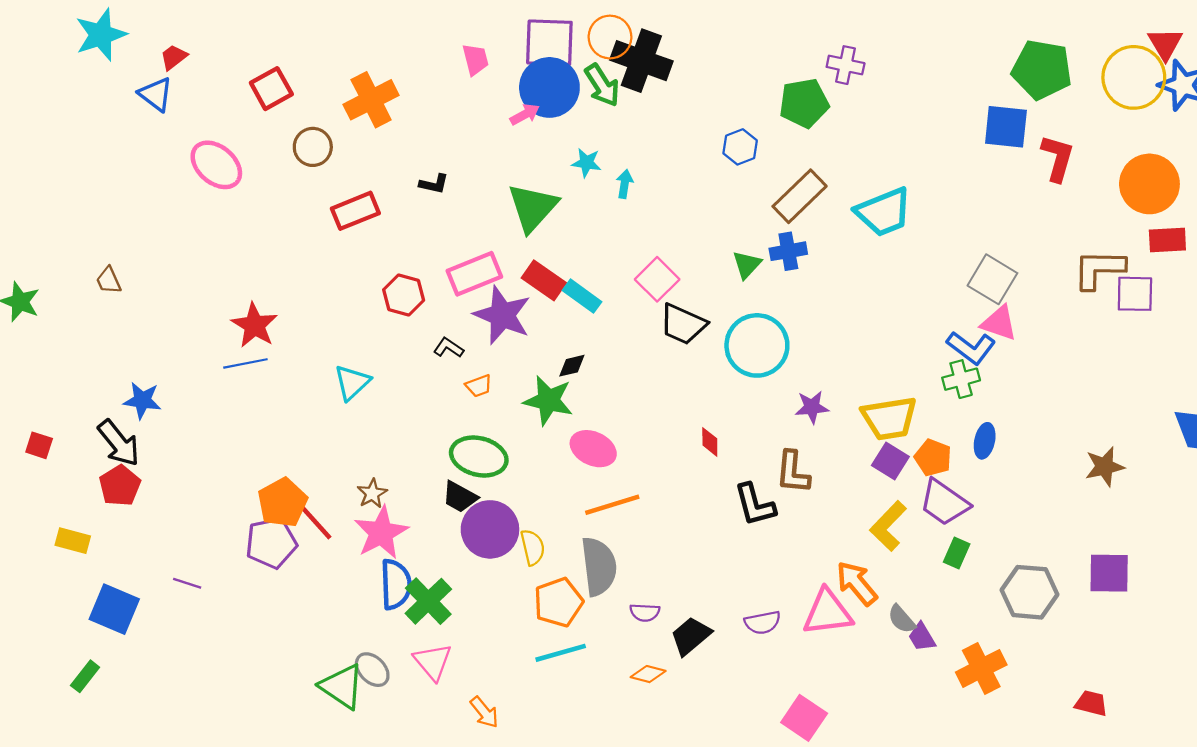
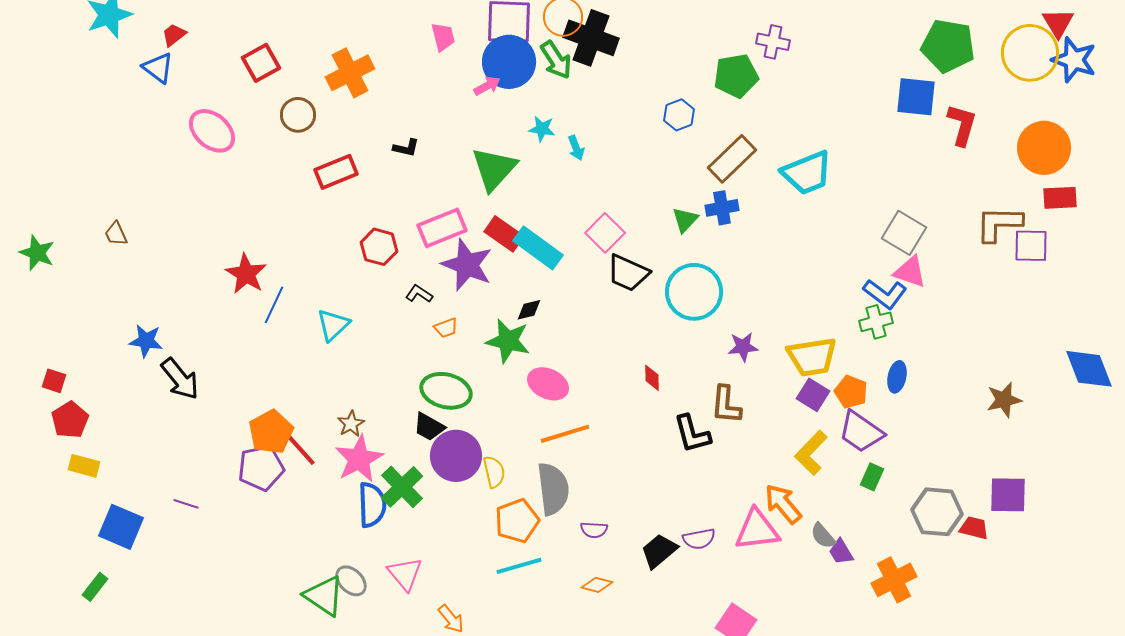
cyan arrow: (625, 184) -> (576, 148), turned 150
cyan rectangle: (582, 296) -> (538, 248), size x1.4
blue line: (245, 363) -> (274, 305), moved, turned -54
black arrow: (119, 443) -> (180, 379), moved
red pentagon: (120, 486) -> (70, 420), moved
green cross: (428, 601) -> (402, 487), moved
black trapezoid: (691, 636) -> (659, 551), moved
red trapezoid: (1091, 703) -> (974, 528), moved

